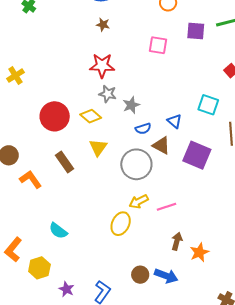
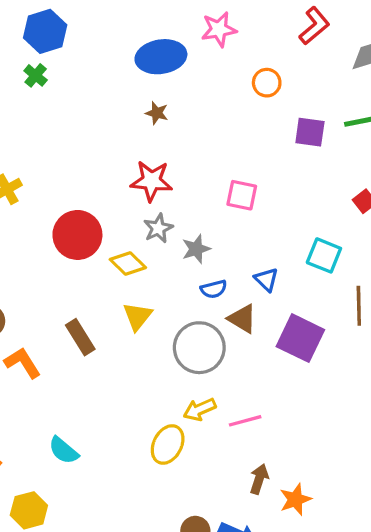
pink square: (158, 45) -> (242, 195), moved
gray star: (108, 94) -> (158, 228), turned 30
red circle: (55, 116) -> (77, 235), moved

